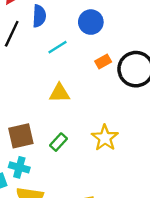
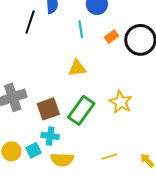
cyan line: (58, 47) -> (81, 29), moved, turned -60
green rectangle: (59, 142) -> (81, 110), size x1.8

